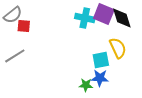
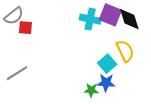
gray line: (15, 56) -> (17, 73), moved
cyan square: (101, 60) -> (107, 64), turned -30

